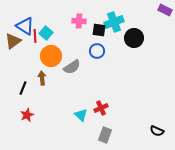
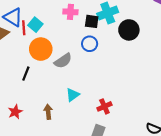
brown arrow: (42, 78) -> (48, 112), moved
black line: (23, 88) -> (26, 74), moved
red cross: (101, 108) -> (104, 106), moved
cyan triangle: (81, 115) -> (73, 95), moved, turned 40

